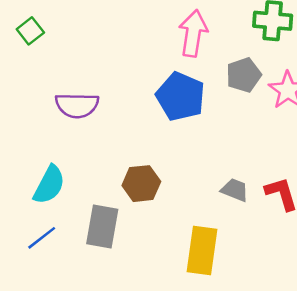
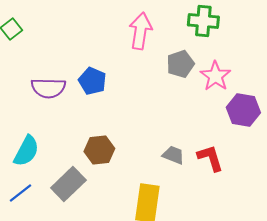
blue pentagon: (180, 96) -> (92, 81), moved, size x0.7
gray rectangle: (102, 226) -> (68, 184), turned 36

